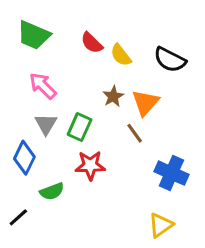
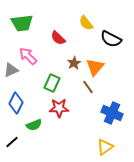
green trapezoid: (34, 35) -> (22, 23), turned -30
red semicircle: (92, 43) -> (58, 38), moved
yellow semicircle: (121, 55) -> (86, 23), moved
gray triangle: (46, 124) -> (11, 70), moved, turned 35

